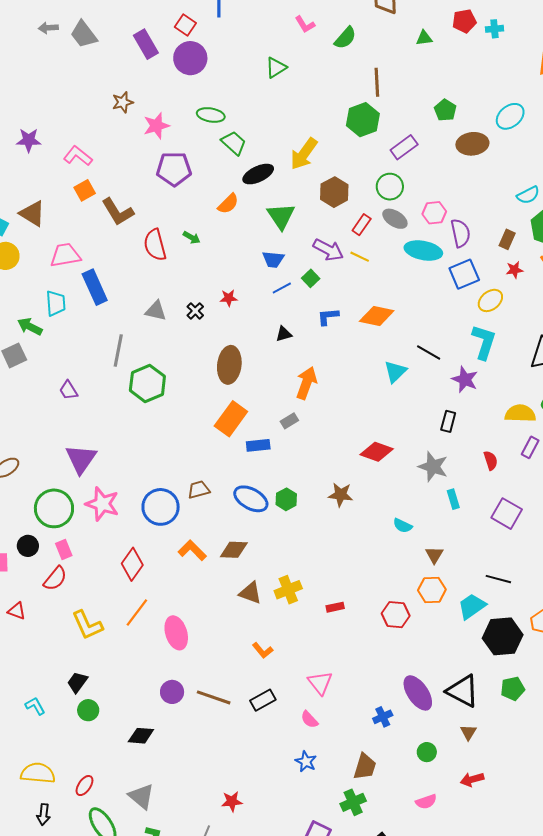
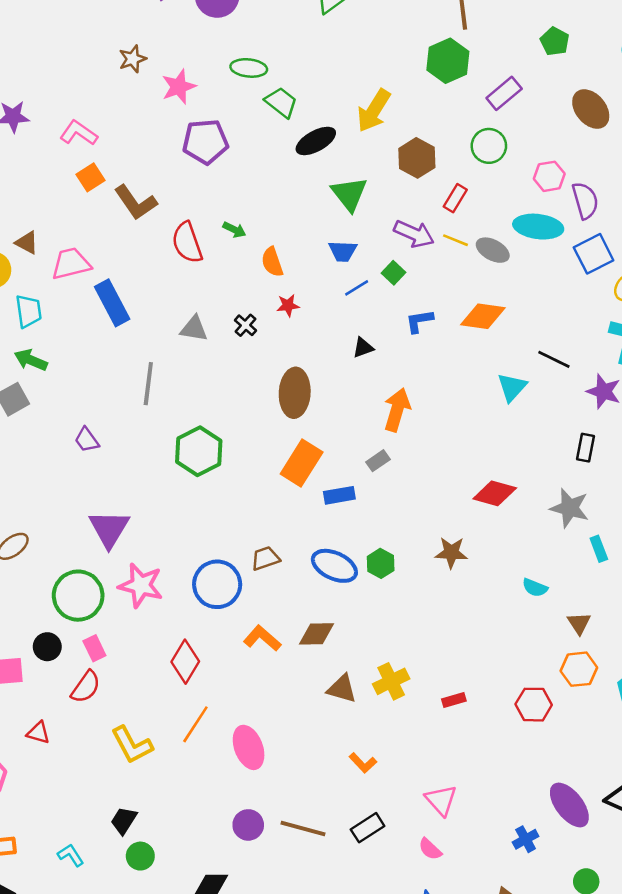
brown ellipse: (472, 144) -> (591, 109), moved, turned 60
orange semicircle: (228, 204) -> (272, 262), moved, turned 120
brown triangle: (32, 214) -> (27, 243), moved, size x0.7
gray ellipse: (395, 219) -> (493, 250), moved
cyan trapezoid: (56, 303) -> (29, 311), moved
green hexagon: (147, 383) -> (199, 451), moved

